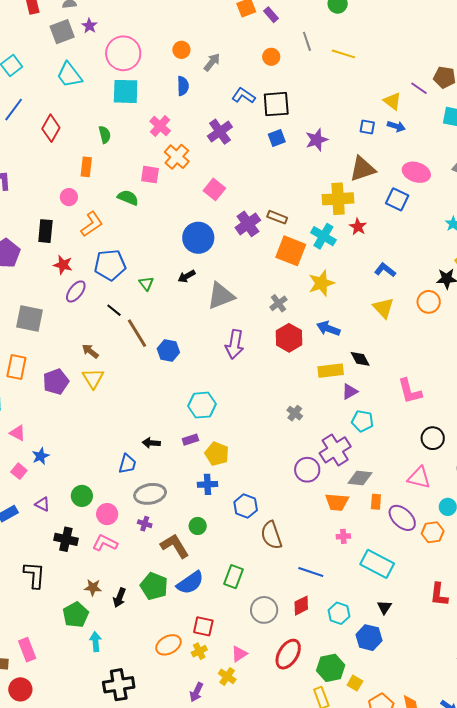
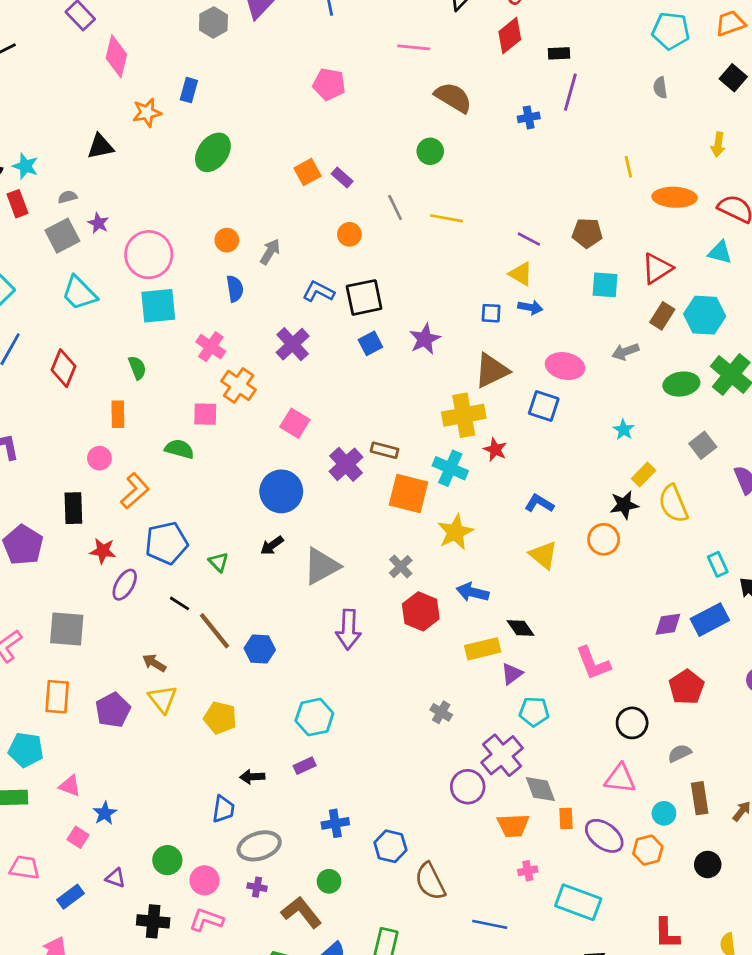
purple line: (419, 88) -> (529, 239), moved
yellow pentagon: (217, 454) -> (220, 718), moved
gray diamond: (360, 478) -> (540, 789), turned 70

